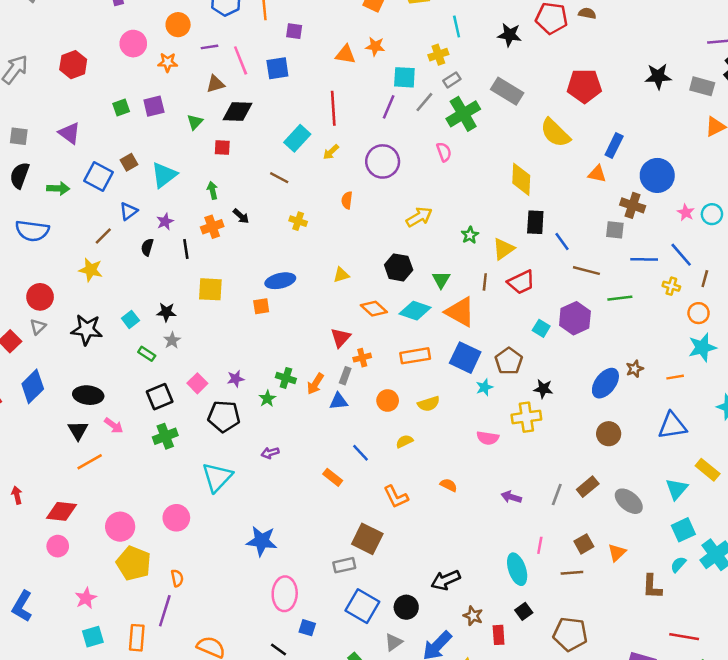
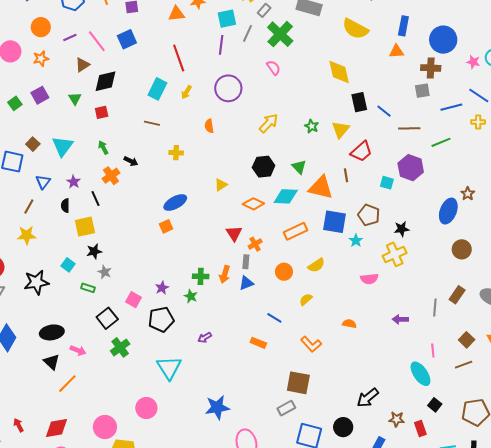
brown line: (485, 282) -> (346, 175), moved
yellow square: (210, 289) -> (85, 227), moved

